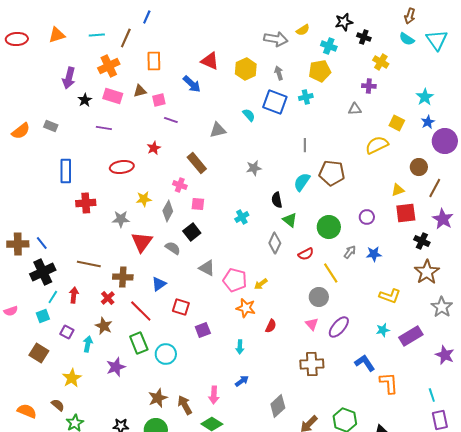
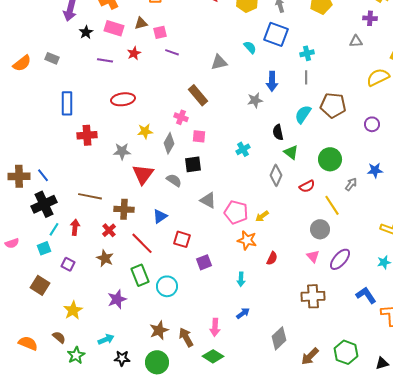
blue arrow: (192, 84) -> (272, 81), moved, turned 48
cyan cross: (306, 97) -> (307, 53), moved
red star: (154, 148) -> (134, 53), moved
purple circle: (367, 217) -> (372, 124), moved
black square: (192, 232) -> (193, 164), turned 30
blue star: (374, 254) -> (375, 170), moved
cyan arrow: (88, 344) -> (106, 339), moved, turned 56

